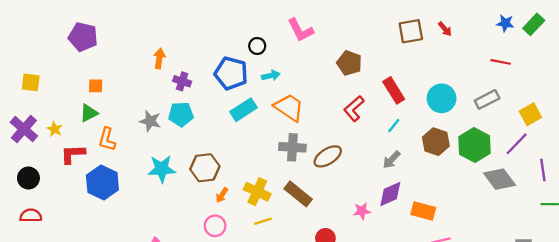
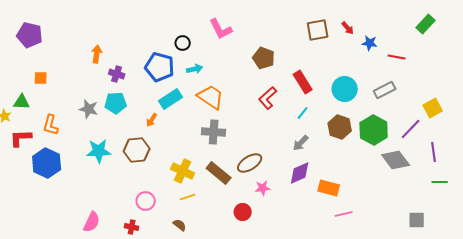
blue star: (505, 23) -> (370, 43), moved
green triangle: (89, 113) -> (22, 102), moved, turned 30
yellow square: (530, 114) -> (433, 108), moved
brown ellipse: (328, 156) -> (250, 163), moved
orange arrow: (222, 195) -> (152, 120), moved
pink star: (362, 211) -> (263, 188), moved

